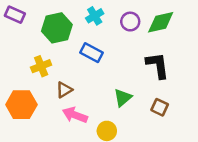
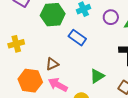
yellow cross: (41, 66) -> (16, 44), moved
orange hexagon: (21, 105) -> (30, 81), moved

